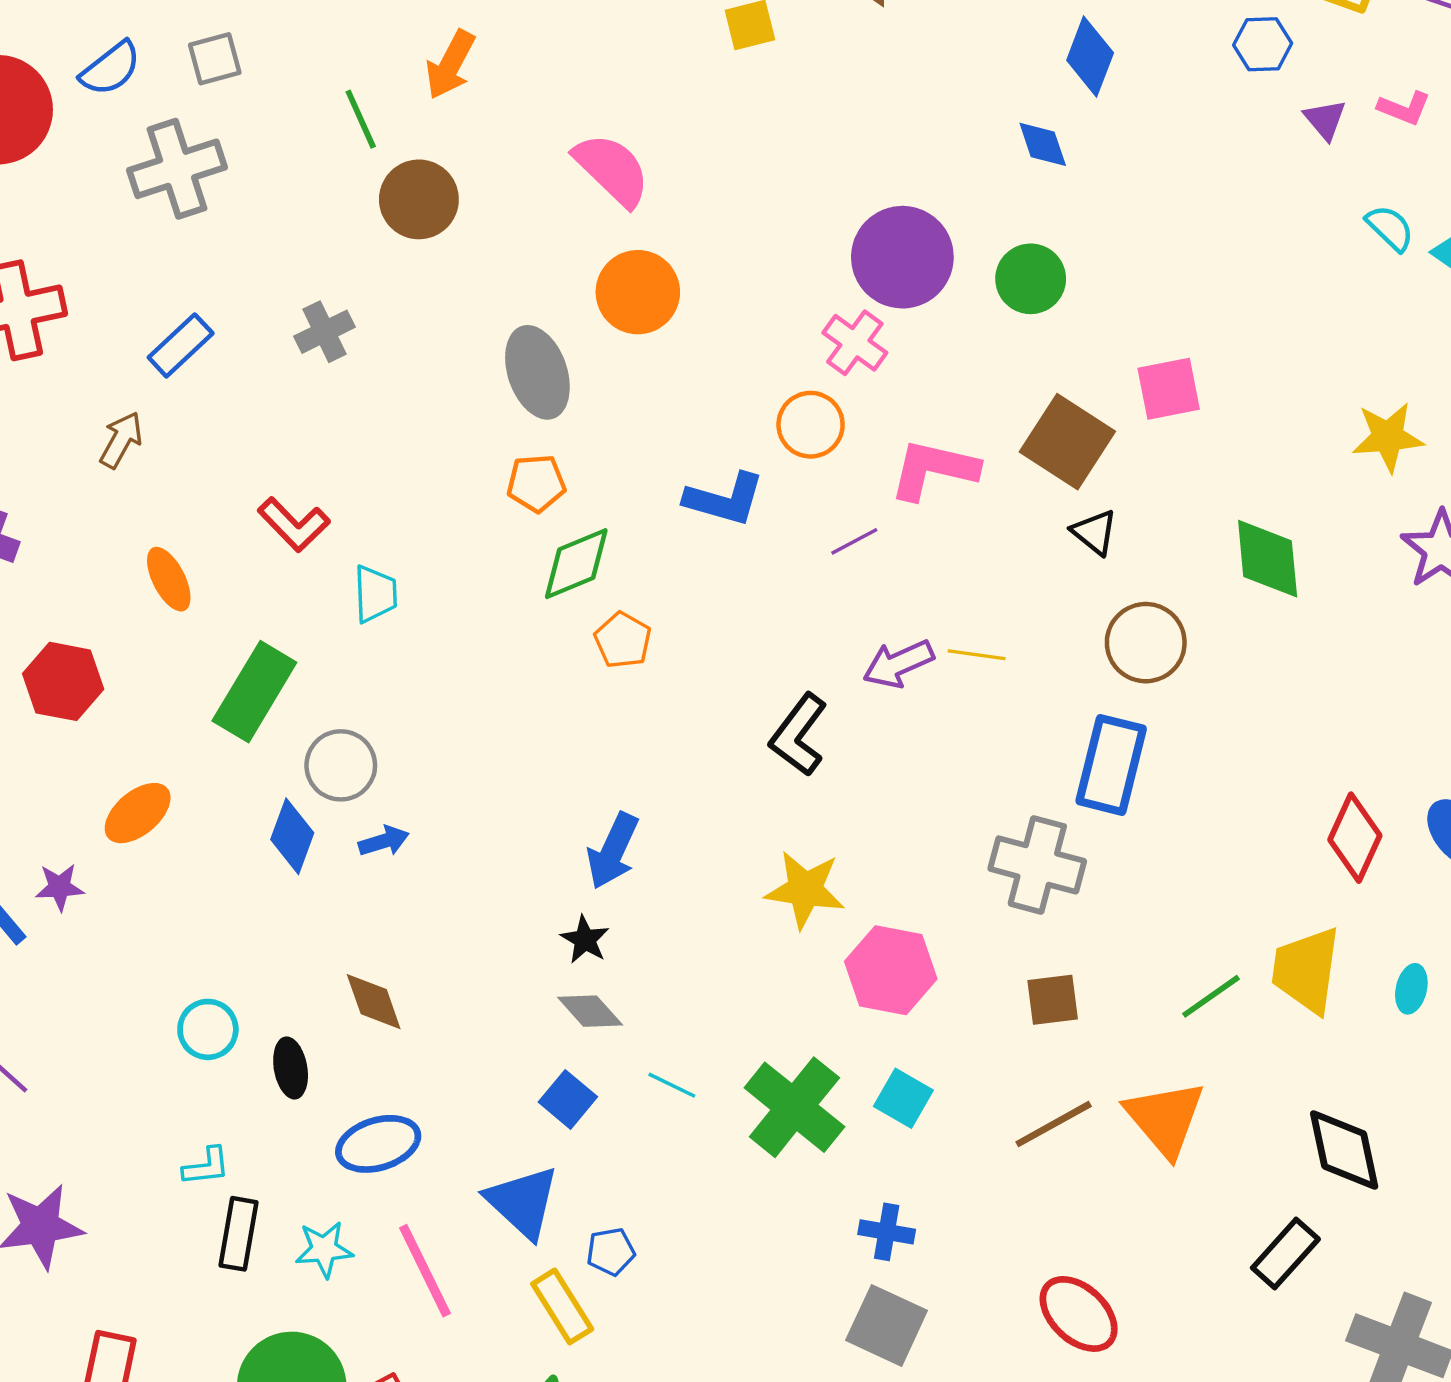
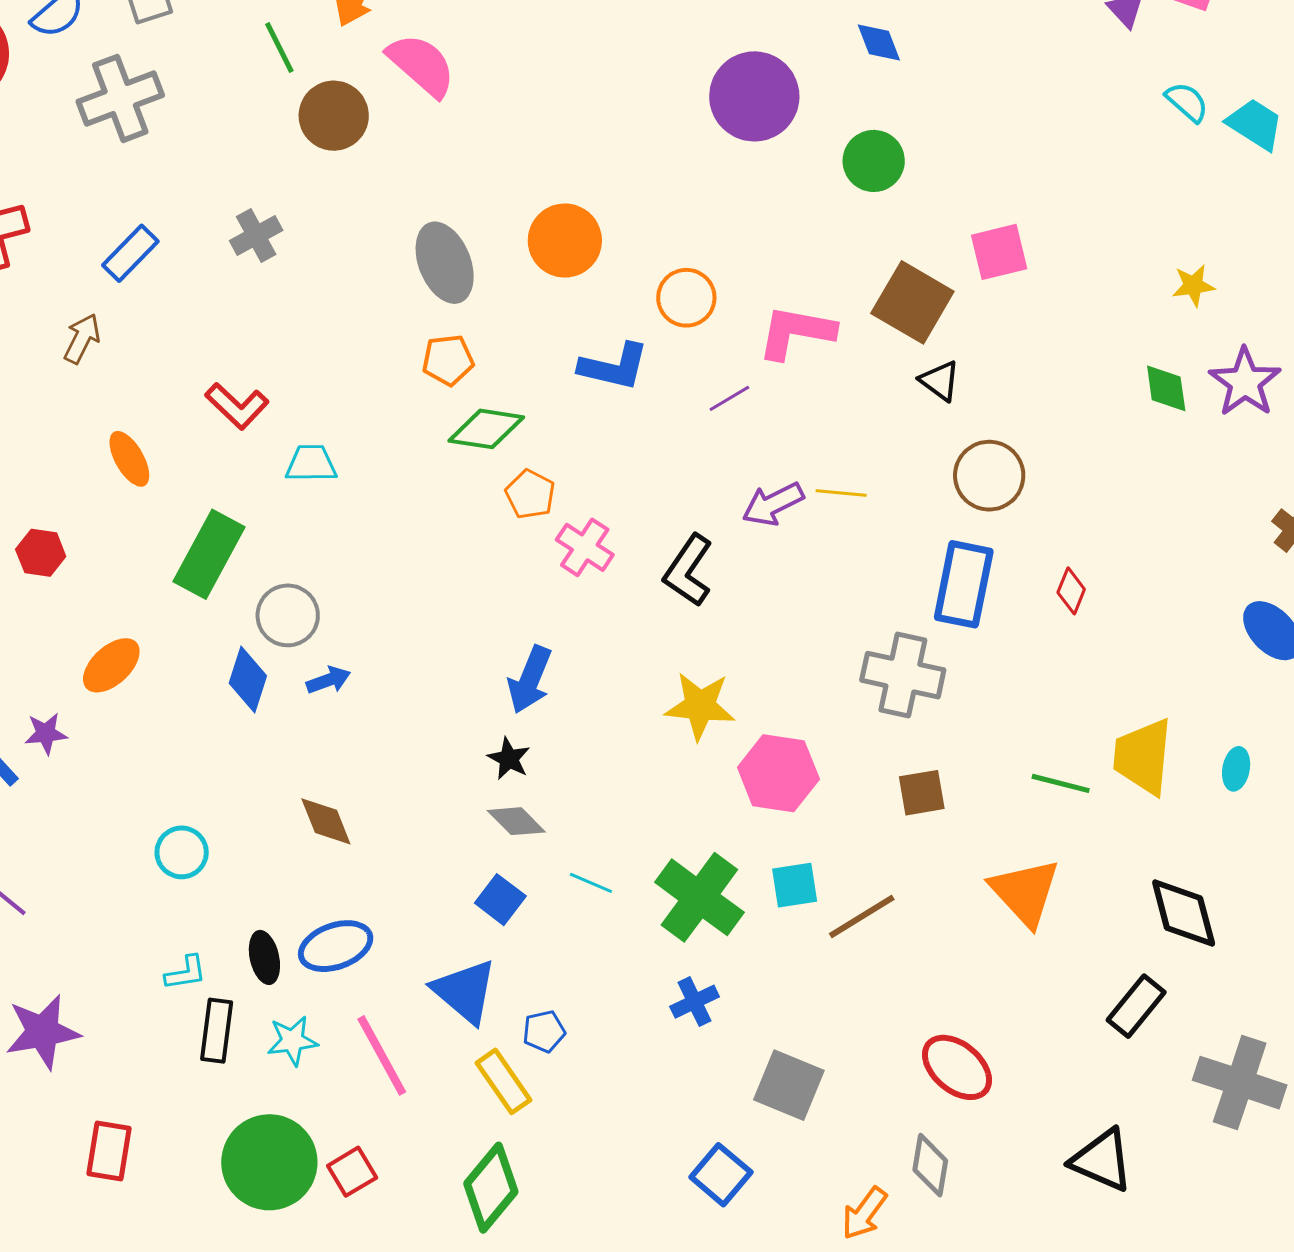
pink semicircle: (612, 170) -> (421, 65), moved
purple circle: (902, 257) -> (754, 96), moved
orange circle: (638, 292) -> (565, 241), moved
pink cross: (855, 343) -> (585, 547), moved
yellow star: (1388, 437) -> (1193, 285), size x0.7
green diamond: (1268, 559) -> (1166, 388), moved, size x0.7
green diamond: (576, 564) -> (486, 429), turned 34
cyan trapezoid: (375, 594) -> (311, 464), turned -86
red hexagon: (63, 681) -> (41, 553), size x0.7
red diamond: (1355, 838) -> (1071, 591), moved, size x0.6
green line: (1211, 996) -> (1061, 783), turned 52
black ellipse: (291, 1068) -> (264, 957), moved
cyan square: (903, 1098) -> (795, 885), turned -36
brown line: (1054, 1124) -> (862, 917), moved
blue cross: (887, 1232) -> (695, 1002), moved, turned -33

